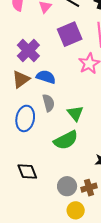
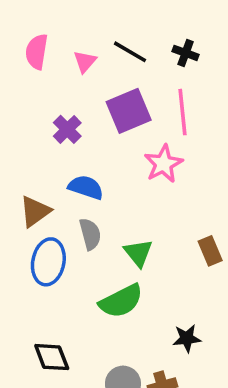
purple cross: (28, 51) -> (67, 129), moved, size x0.7
brown triangle: (21, 79) -> (35, 211), moved

